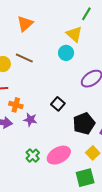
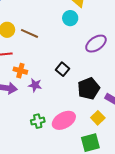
brown line: (24, 58) -> (30, 33), moved
green cross: (33, 156) -> (38, 121), turned 32

